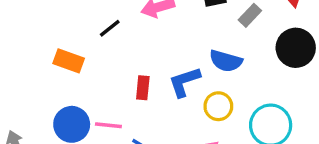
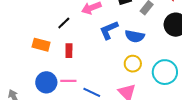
blue L-shape: (184, 82) -> (109, 30), moved
red rectangle: (143, 88) -> (69, 51), moved

